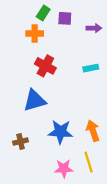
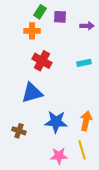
orange arrow: (93, 131) -> (86, 121), turned 30
brown cross: (21, 142) -> (19, 131), turned 32

